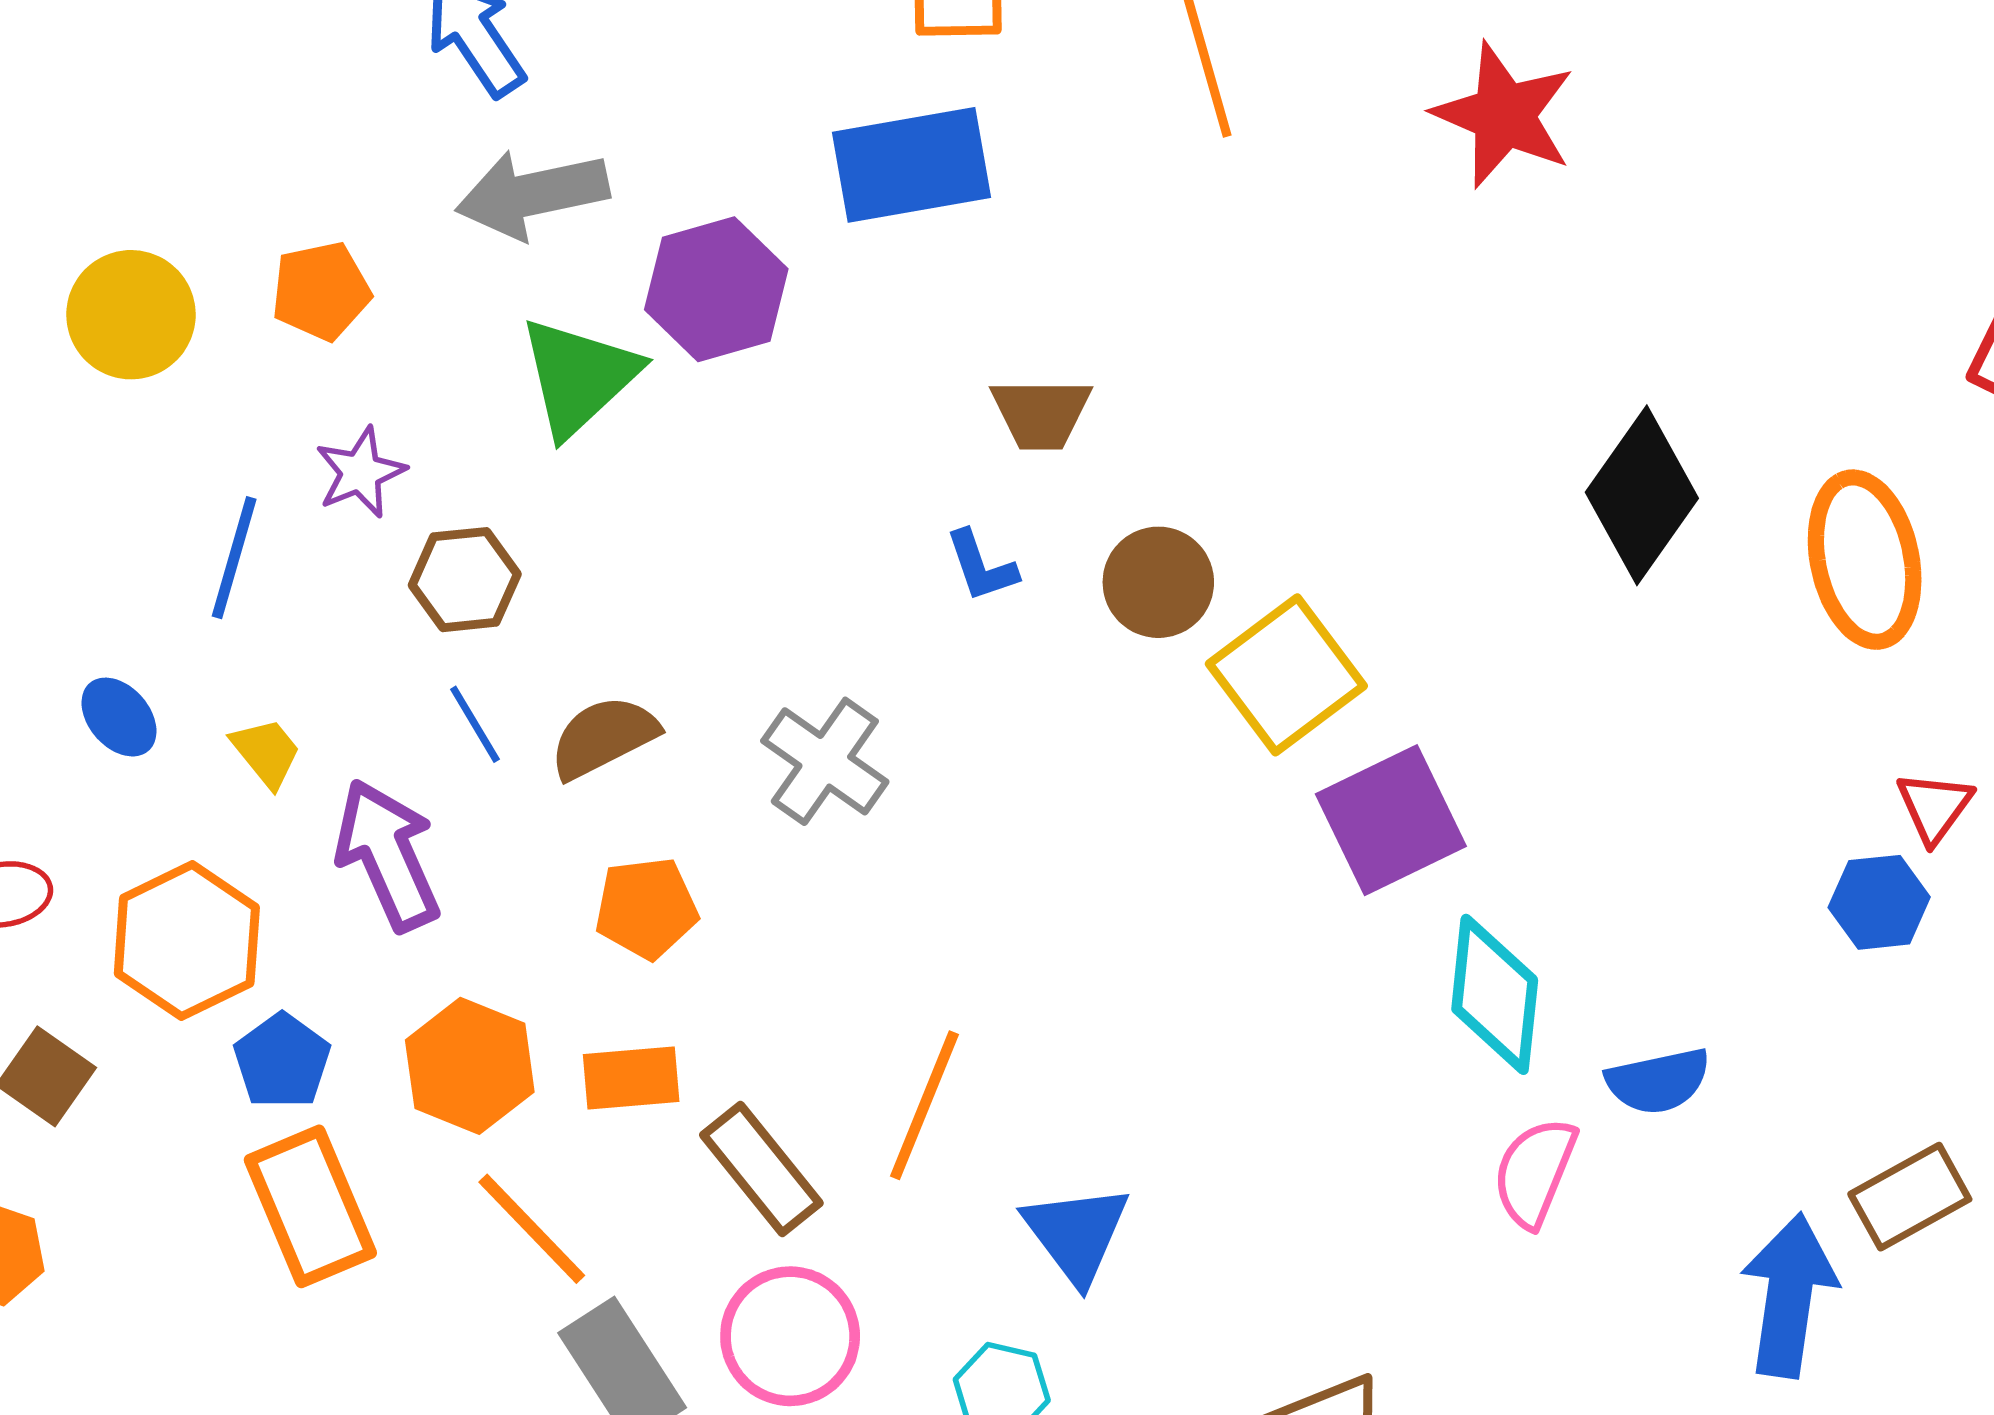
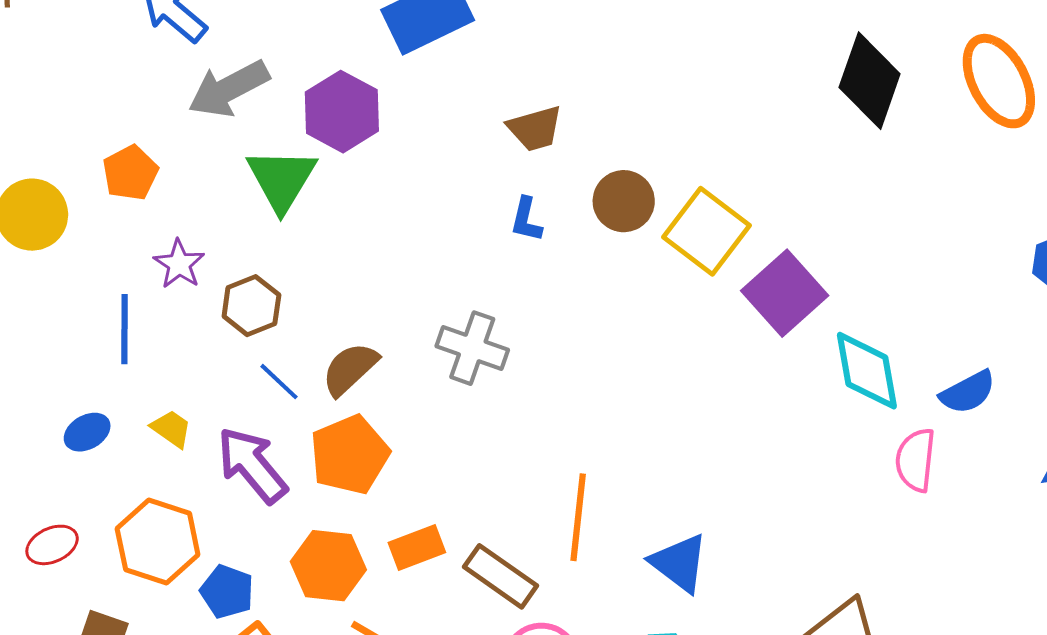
blue L-shape: (981, 566) -> (526, 220), turned 48
blue ellipse: (119, 717) -> (87, 432), turned -63
orange pentagon: (646, 908) -> (350, 455), moved, size x1.4

